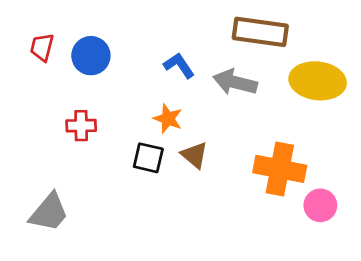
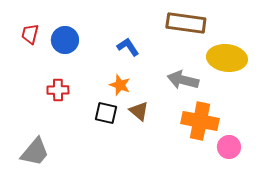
gray arrow: (235, 82) -> (183, 80), moved

